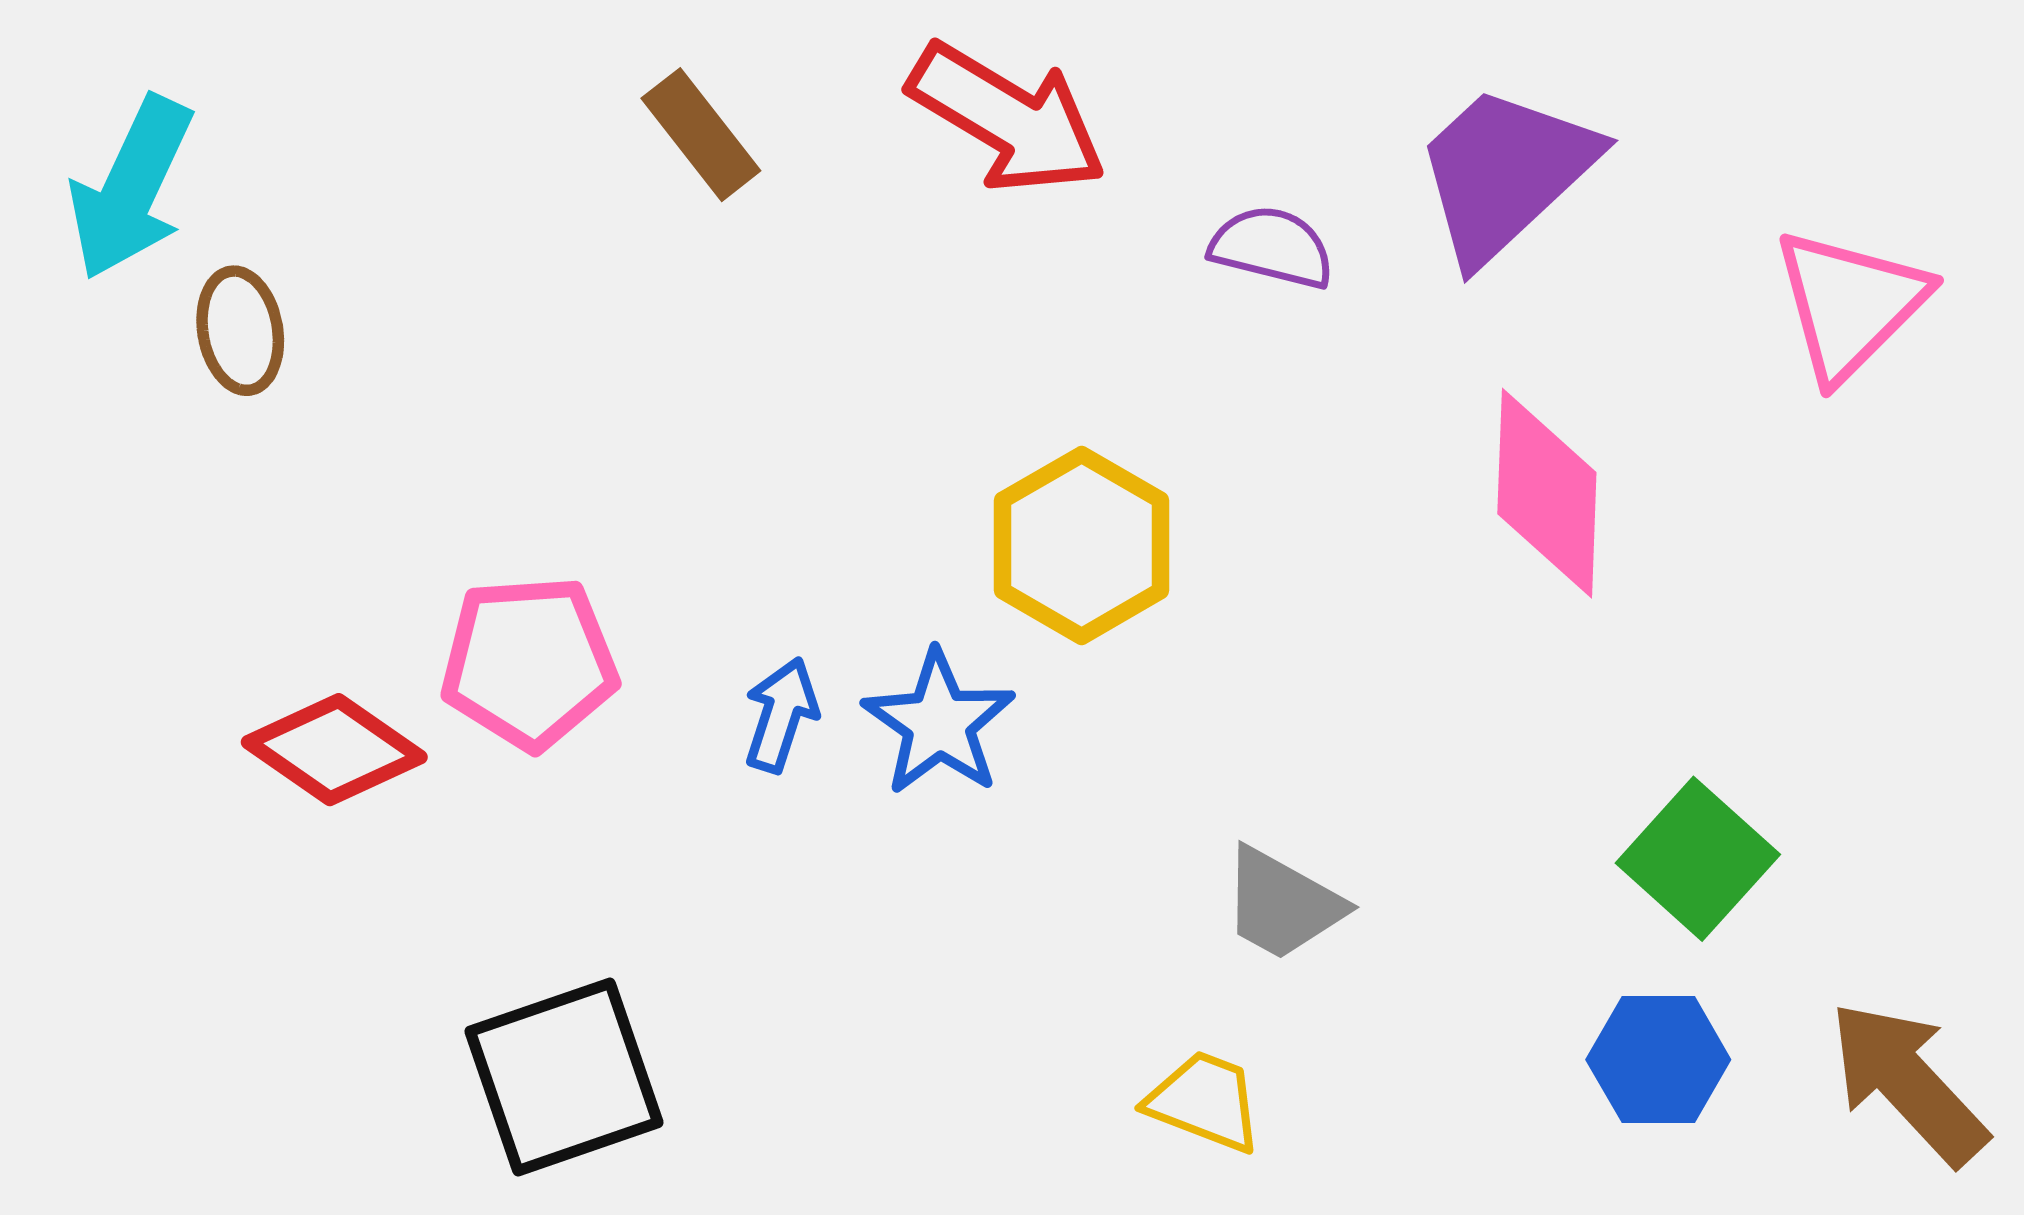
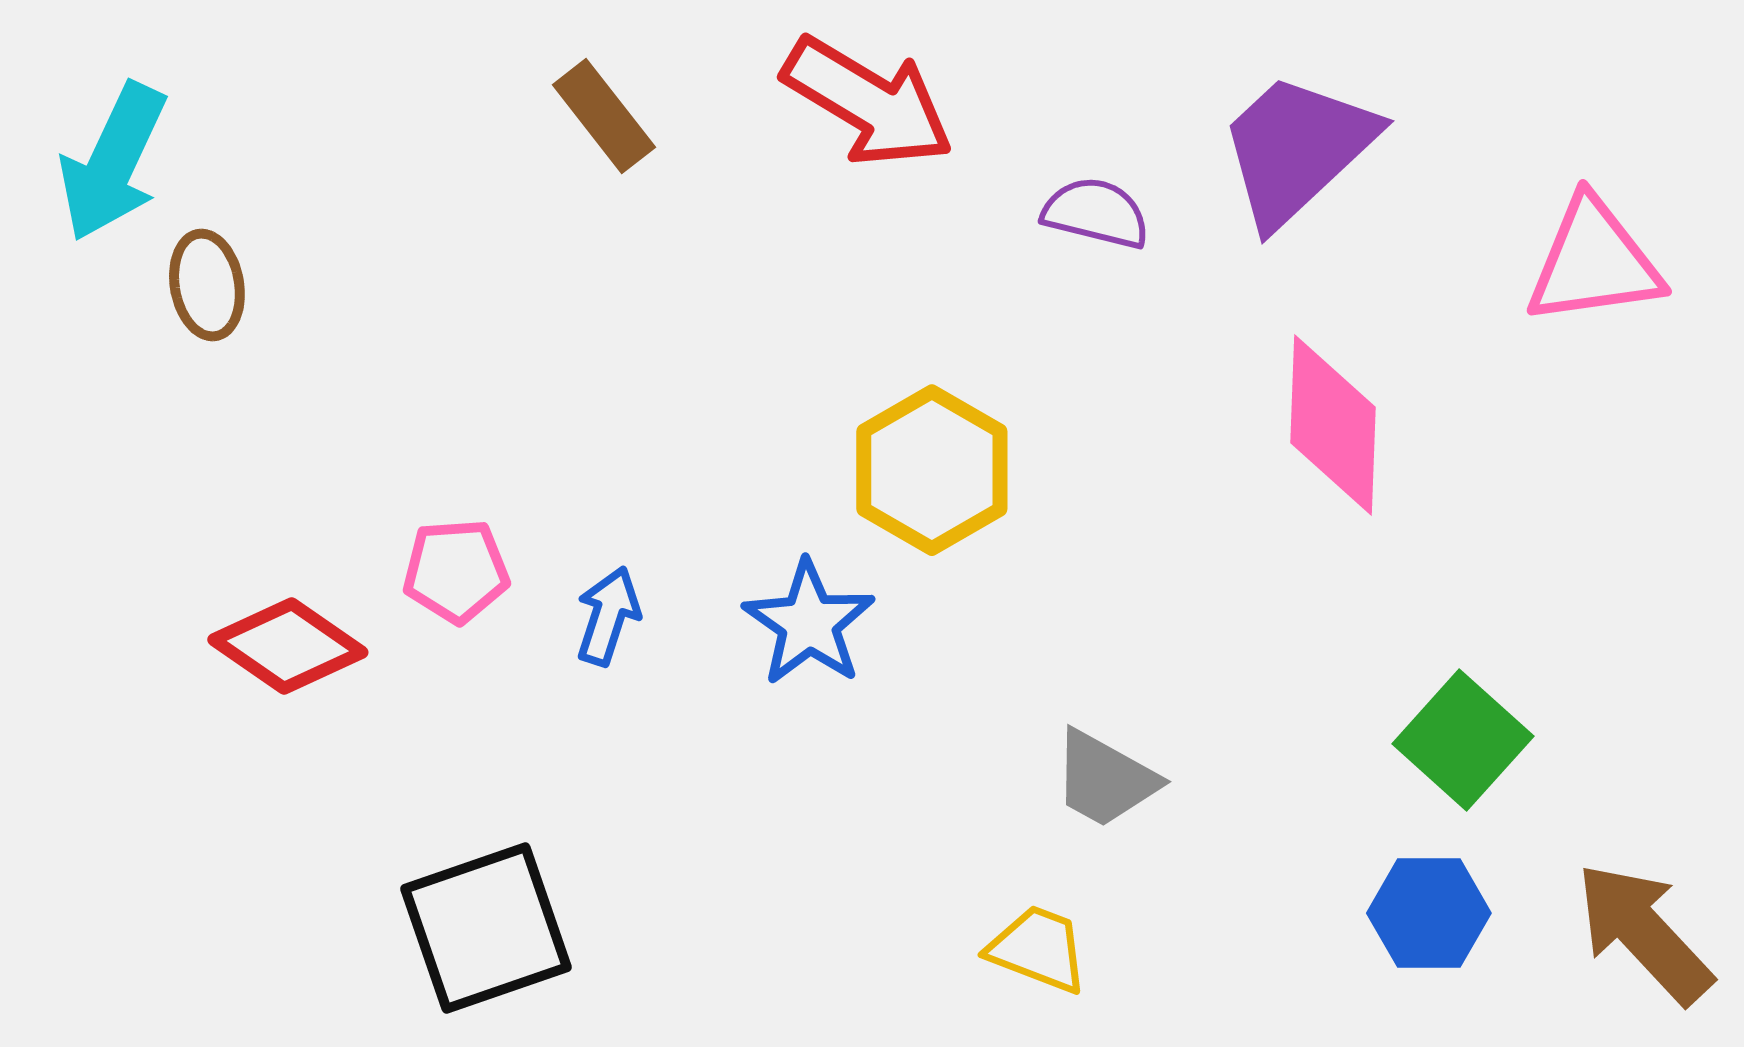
pink triangle: (1850, 304) -> (1594, 262), turned 37
pink pentagon: (529, 663) -> (456, 571), size x0.7
blue arrow: (781, 715) -> (608, 616), moved

